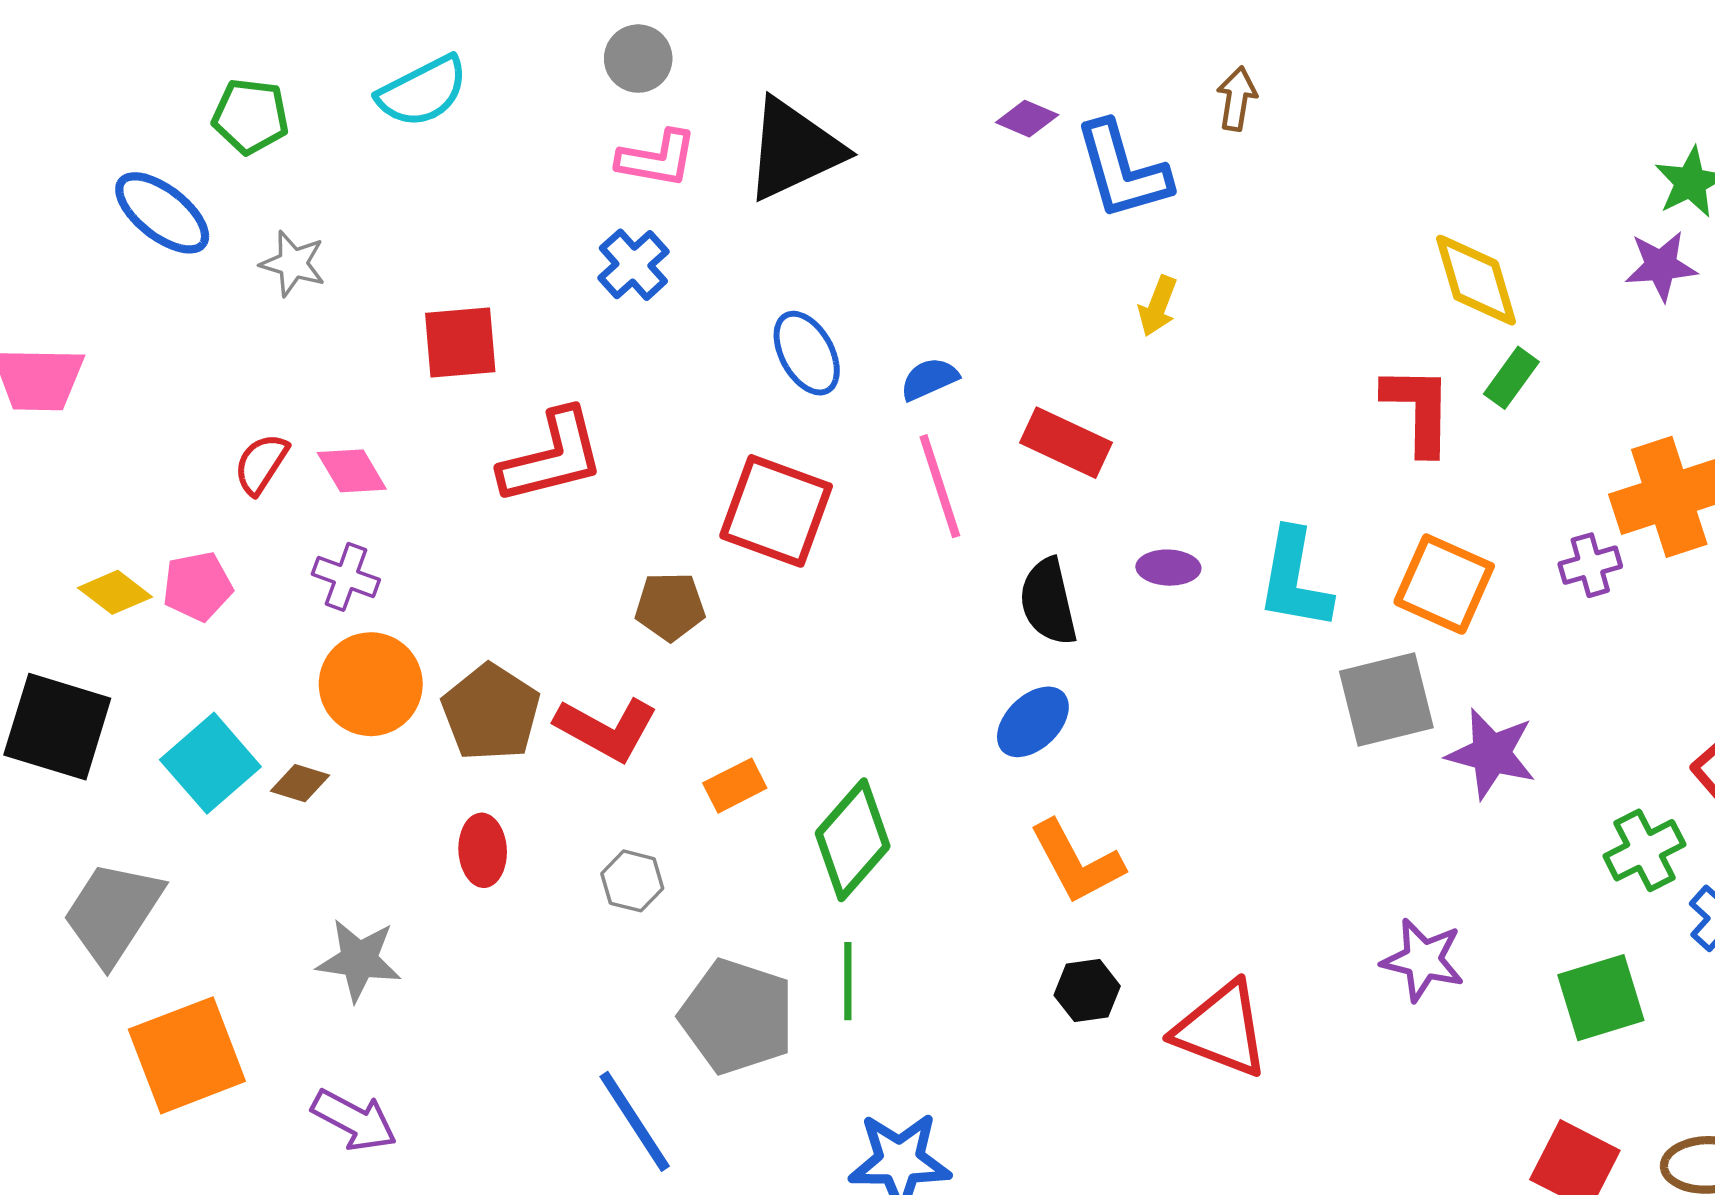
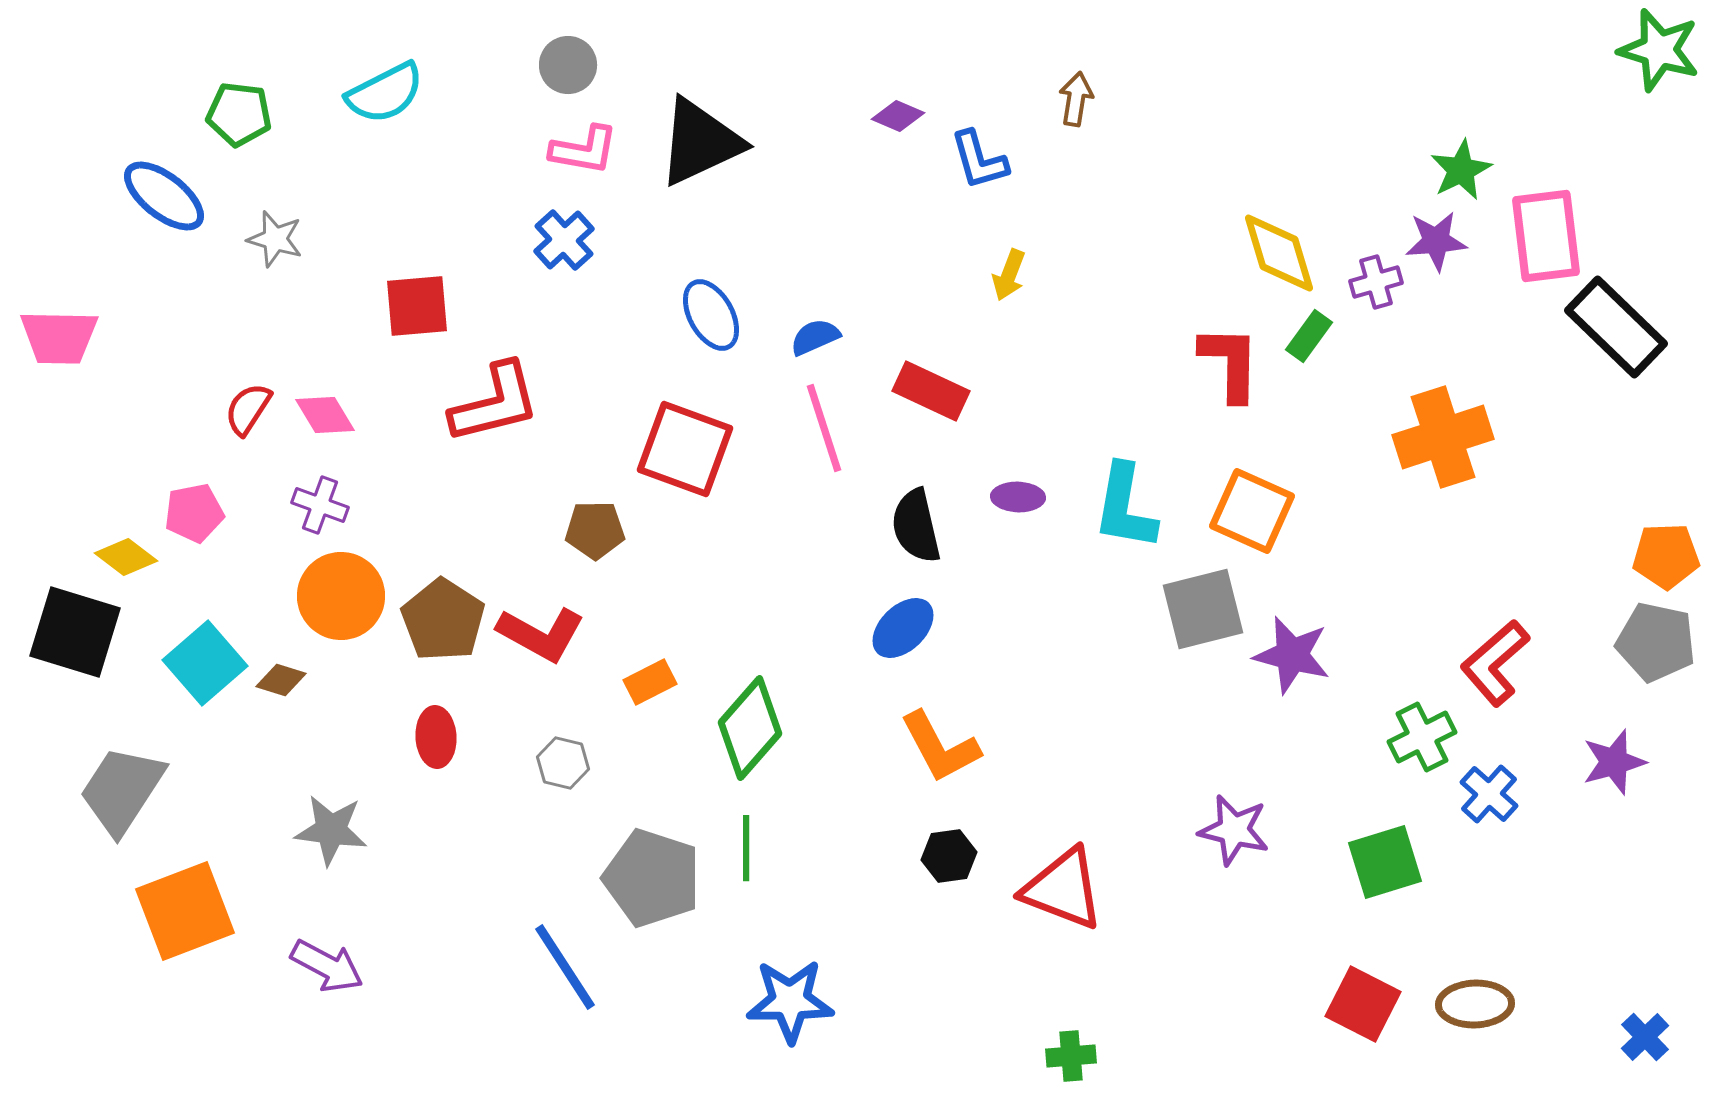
blue L-shape: (1122, 170) -> (979, 160), size x0.7
purple cross: (1590, 565) -> (1376, 282), moved
yellow diamond: (115, 592) -> (126, 557), moved

